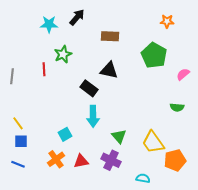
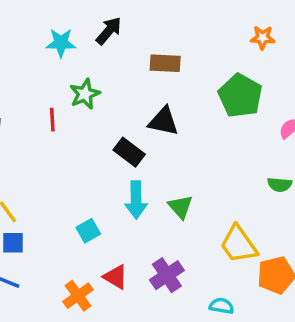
green triangle: (119, 136) -> (180, 207), moved
orange cross: (56, 159) -> (78, 296), moved
purple cross: (111, 160) -> (167, 275), turned 30
red triangle: (81, 161) -> (116, 277), turned 42

